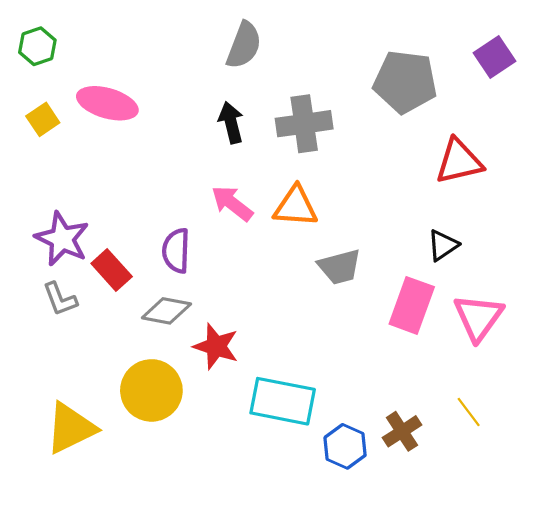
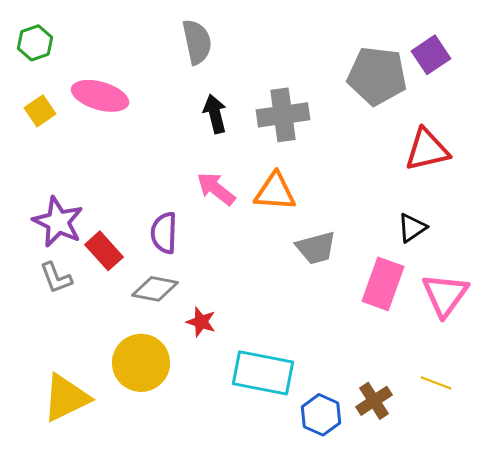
gray semicircle: (244, 45) -> (197, 42), moved, turned -33
purple square: (495, 57) -> (431, 55), moved
red star: (216, 346) -> (201, 322), size x0.7
yellow line: (469, 412) -> (436, 383), turned -32

